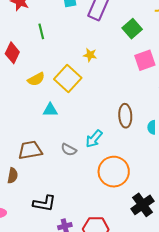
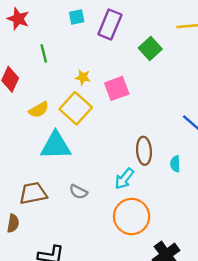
yellow star: (90, 55) -> (83, 77), moved
pink square: (145, 60) -> (117, 88), moved
cyan triangle: (50, 110) -> (56, 146), size x1.8
cyan arrow: (94, 139) -> (124, 179), moved

